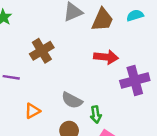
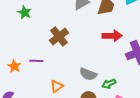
green arrow: (96, 115) -> (109, 84), turned 80

